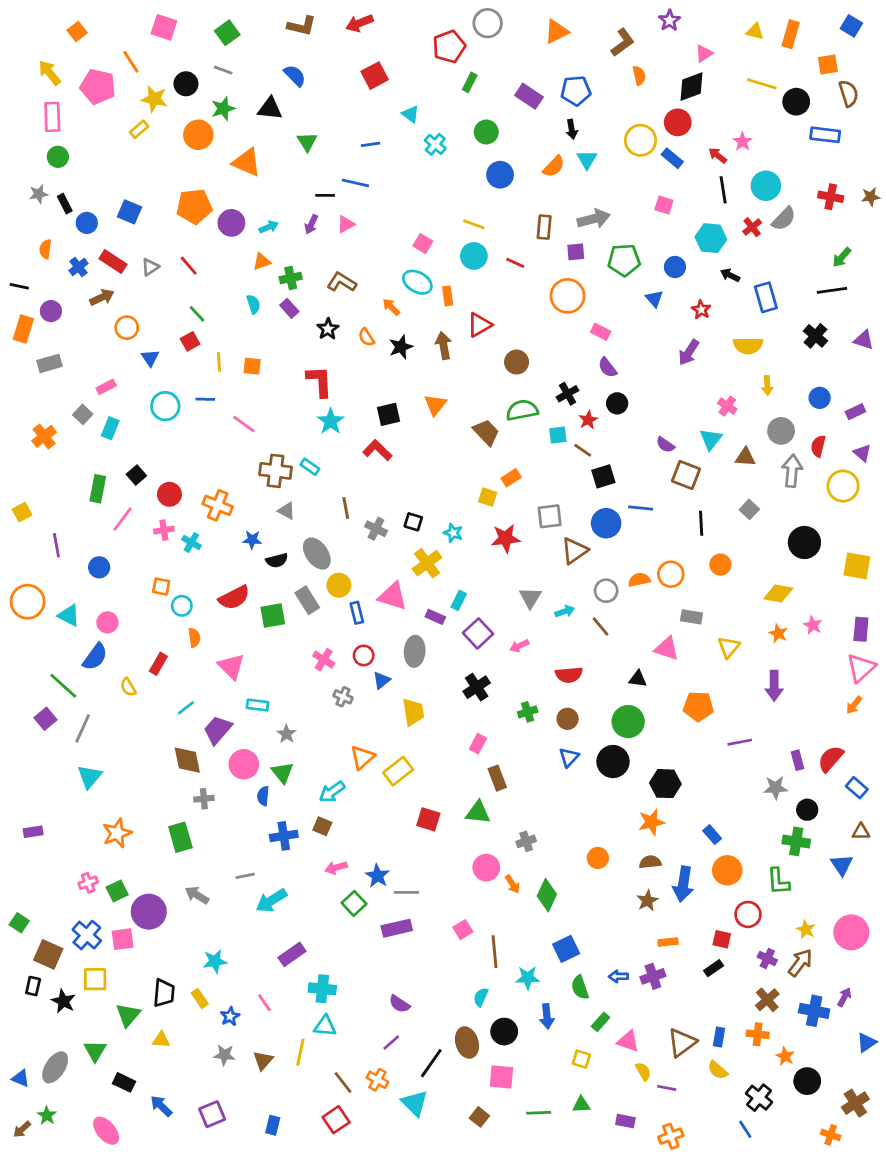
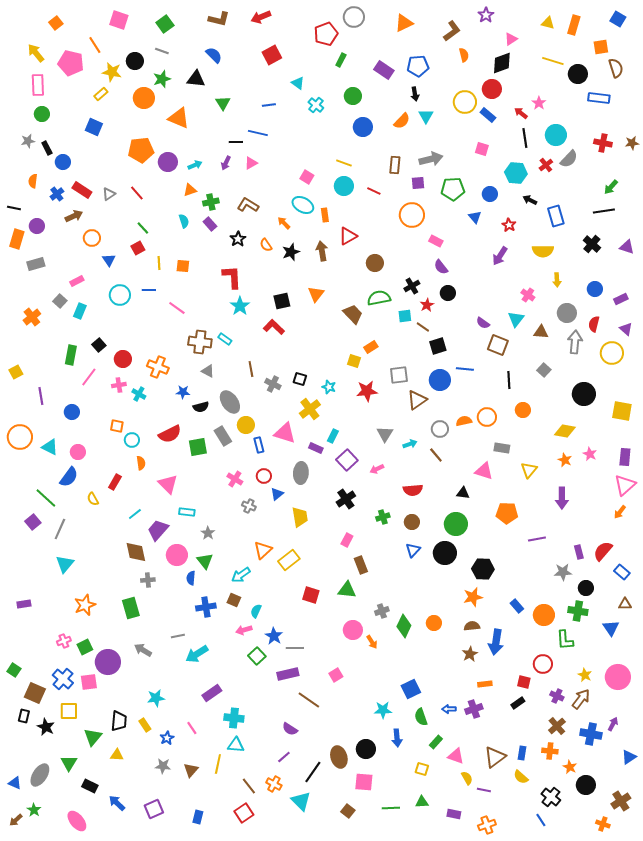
blue square: (129, 212) -> (94, 127), moved
orange circle: (727, 870) -> (544, 615), moved
green diamond: (547, 895) -> (404, 626), moved
brown line: (495, 952) -> (309, 700), moved, turned -50
cyan semicircle: (481, 997) -> (256, 611), moved

